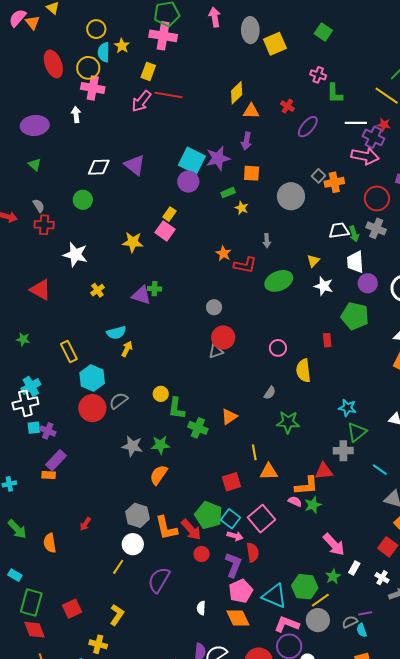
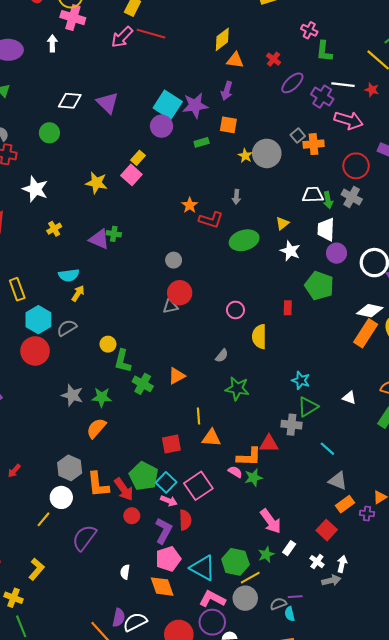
purple cross: (374, 137) -> (322, 97), moved
yellow star: (242, 208) -> (245, 156), moved
gray semicircle: (119, 401) -> (67, 328), moved

